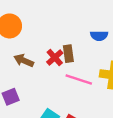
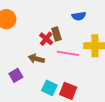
brown arrow: (24, 60) -> (36, 59), moved

